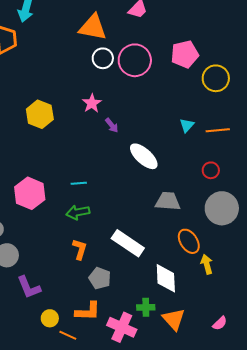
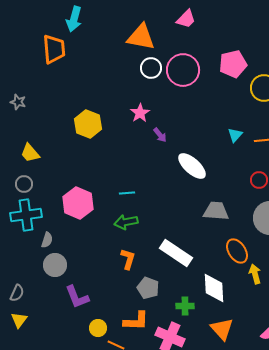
green cross: (146, 307) -> (185, 306), moved

